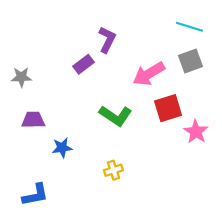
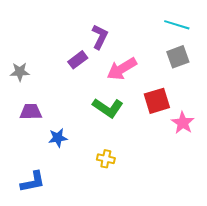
pink arrow: (149, 74) -> (122, 69), moved
yellow cross: (113, 170) -> (106, 159), turned 30

